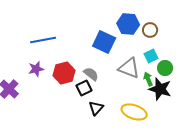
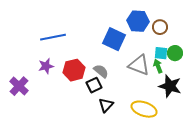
cyan square: (151, 56) -> (161, 53), turned 32
green circle: (165, 68) -> (175, 53), moved
green arrow: (148, 79) -> (158, 66), moved

